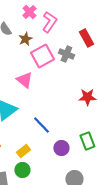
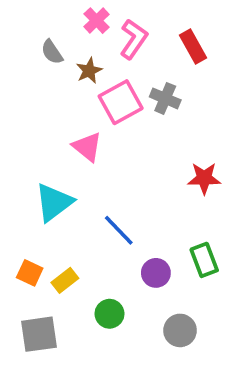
red rectangle: (86, 38) -> (193, 46), moved
yellow rectangle: (23, 151) -> (65, 280), moved
green circle: (22, 170) -> (109, 314), moved

